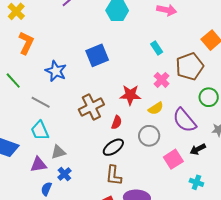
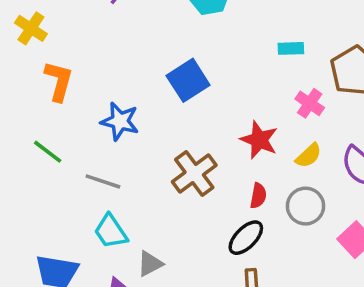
cyan rectangle: (157, 48) -> (291, 48), turned -48
red star: (130, 95) -> (259, 140), turned 30
red semicircle: (117, 122) -> (258, 196), moved

